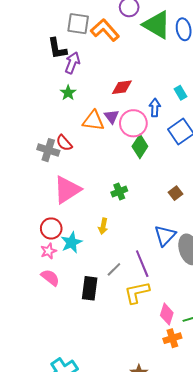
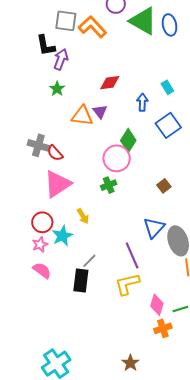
pink circle: (133, 123) -> (117, 158), moved
red semicircle: (64, 143) -> (55, 153), moved
yellow arrow: (103, 226) -> (83, 216), moved, turned -42
gray line: (114, 269) -> (89, 261), moved

